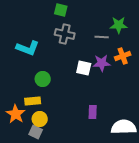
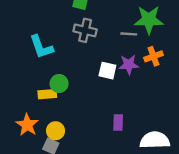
green star: (119, 25) -> (149, 20), size x1.4
cyan L-shape: (28, 48) -> (41, 47), turned 50
yellow rectangle: (33, 101) -> (47, 94), moved

